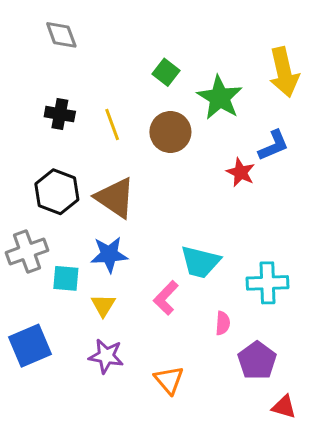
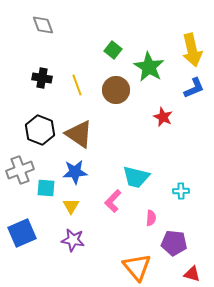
blue L-shape: (273, 145) -> (194, 88), moved
cyan cross: (268, 283) -> (181, 191), size x0.6
purple pentagon: (257, 361) -> (174, 243), turned -30
orange triangle: (169, 380) -> (137, 267), moved, size x1.4

